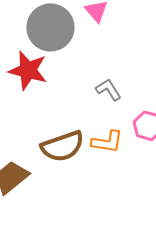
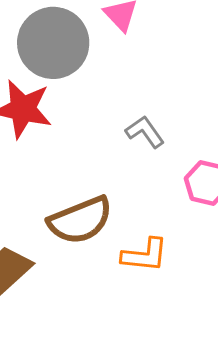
orange L-shape: (107, 142) -> (145, 255), moved

